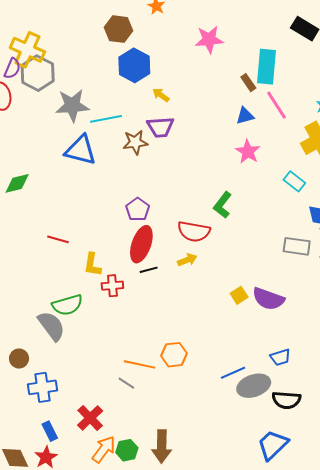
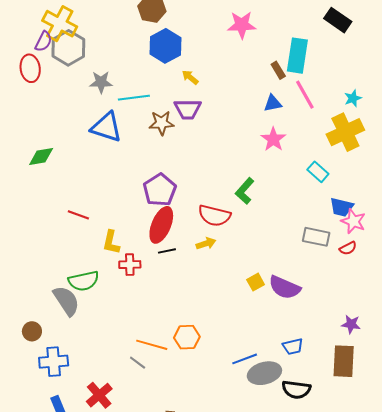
gray star: (72, 105) -> (101, 82), size x0.7
purple pentagon: (138, 209) -> (160, 190), size x1.4

